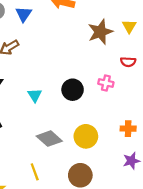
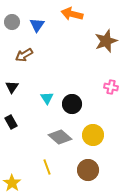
black circle: (73, 90) -> (72, 104), moved

